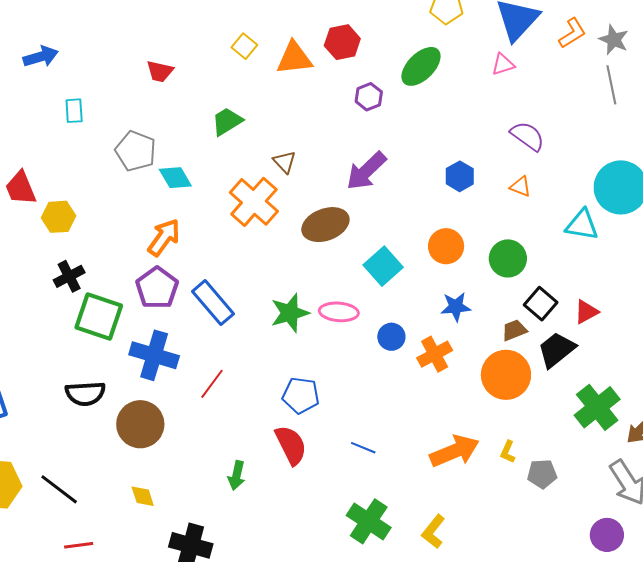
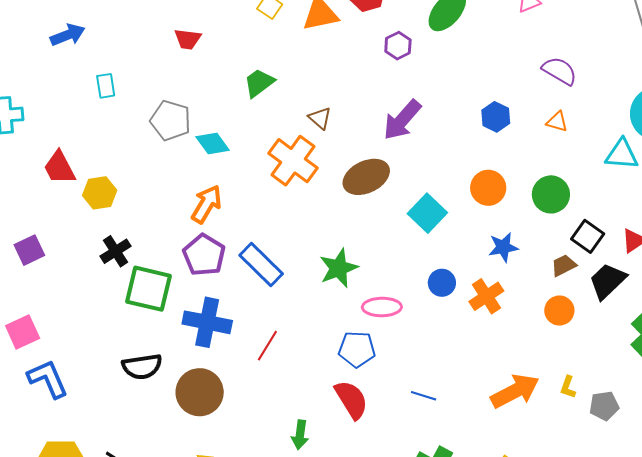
pink ellipse: (339, 312) -> (382, 307), moved
orange circle: (506, 375) -> (559, 311), size x0.6

